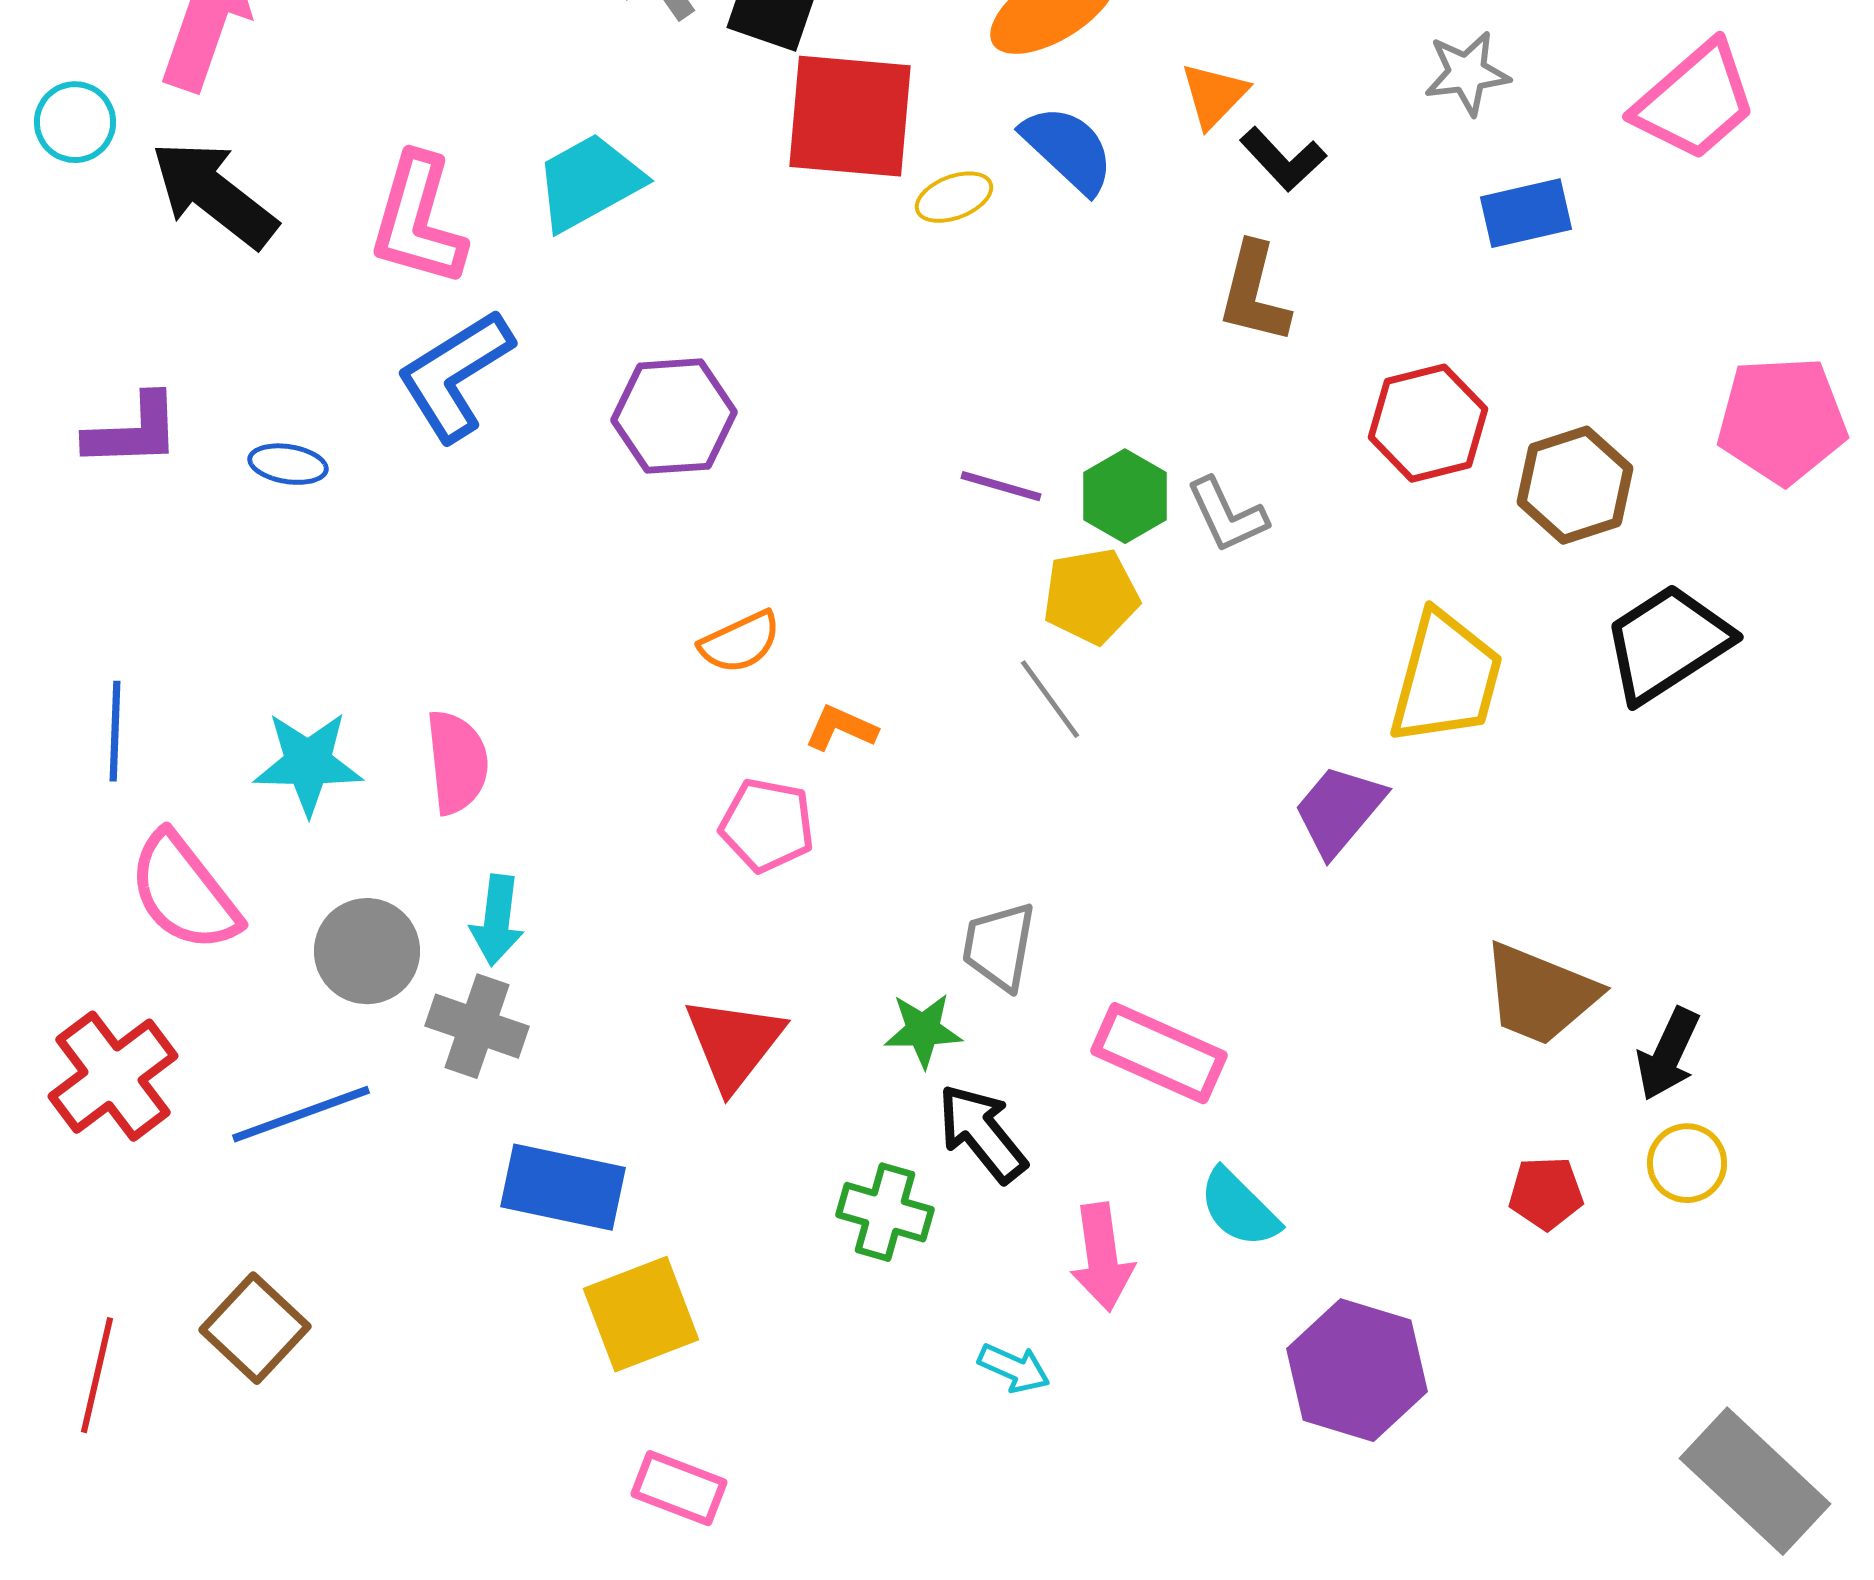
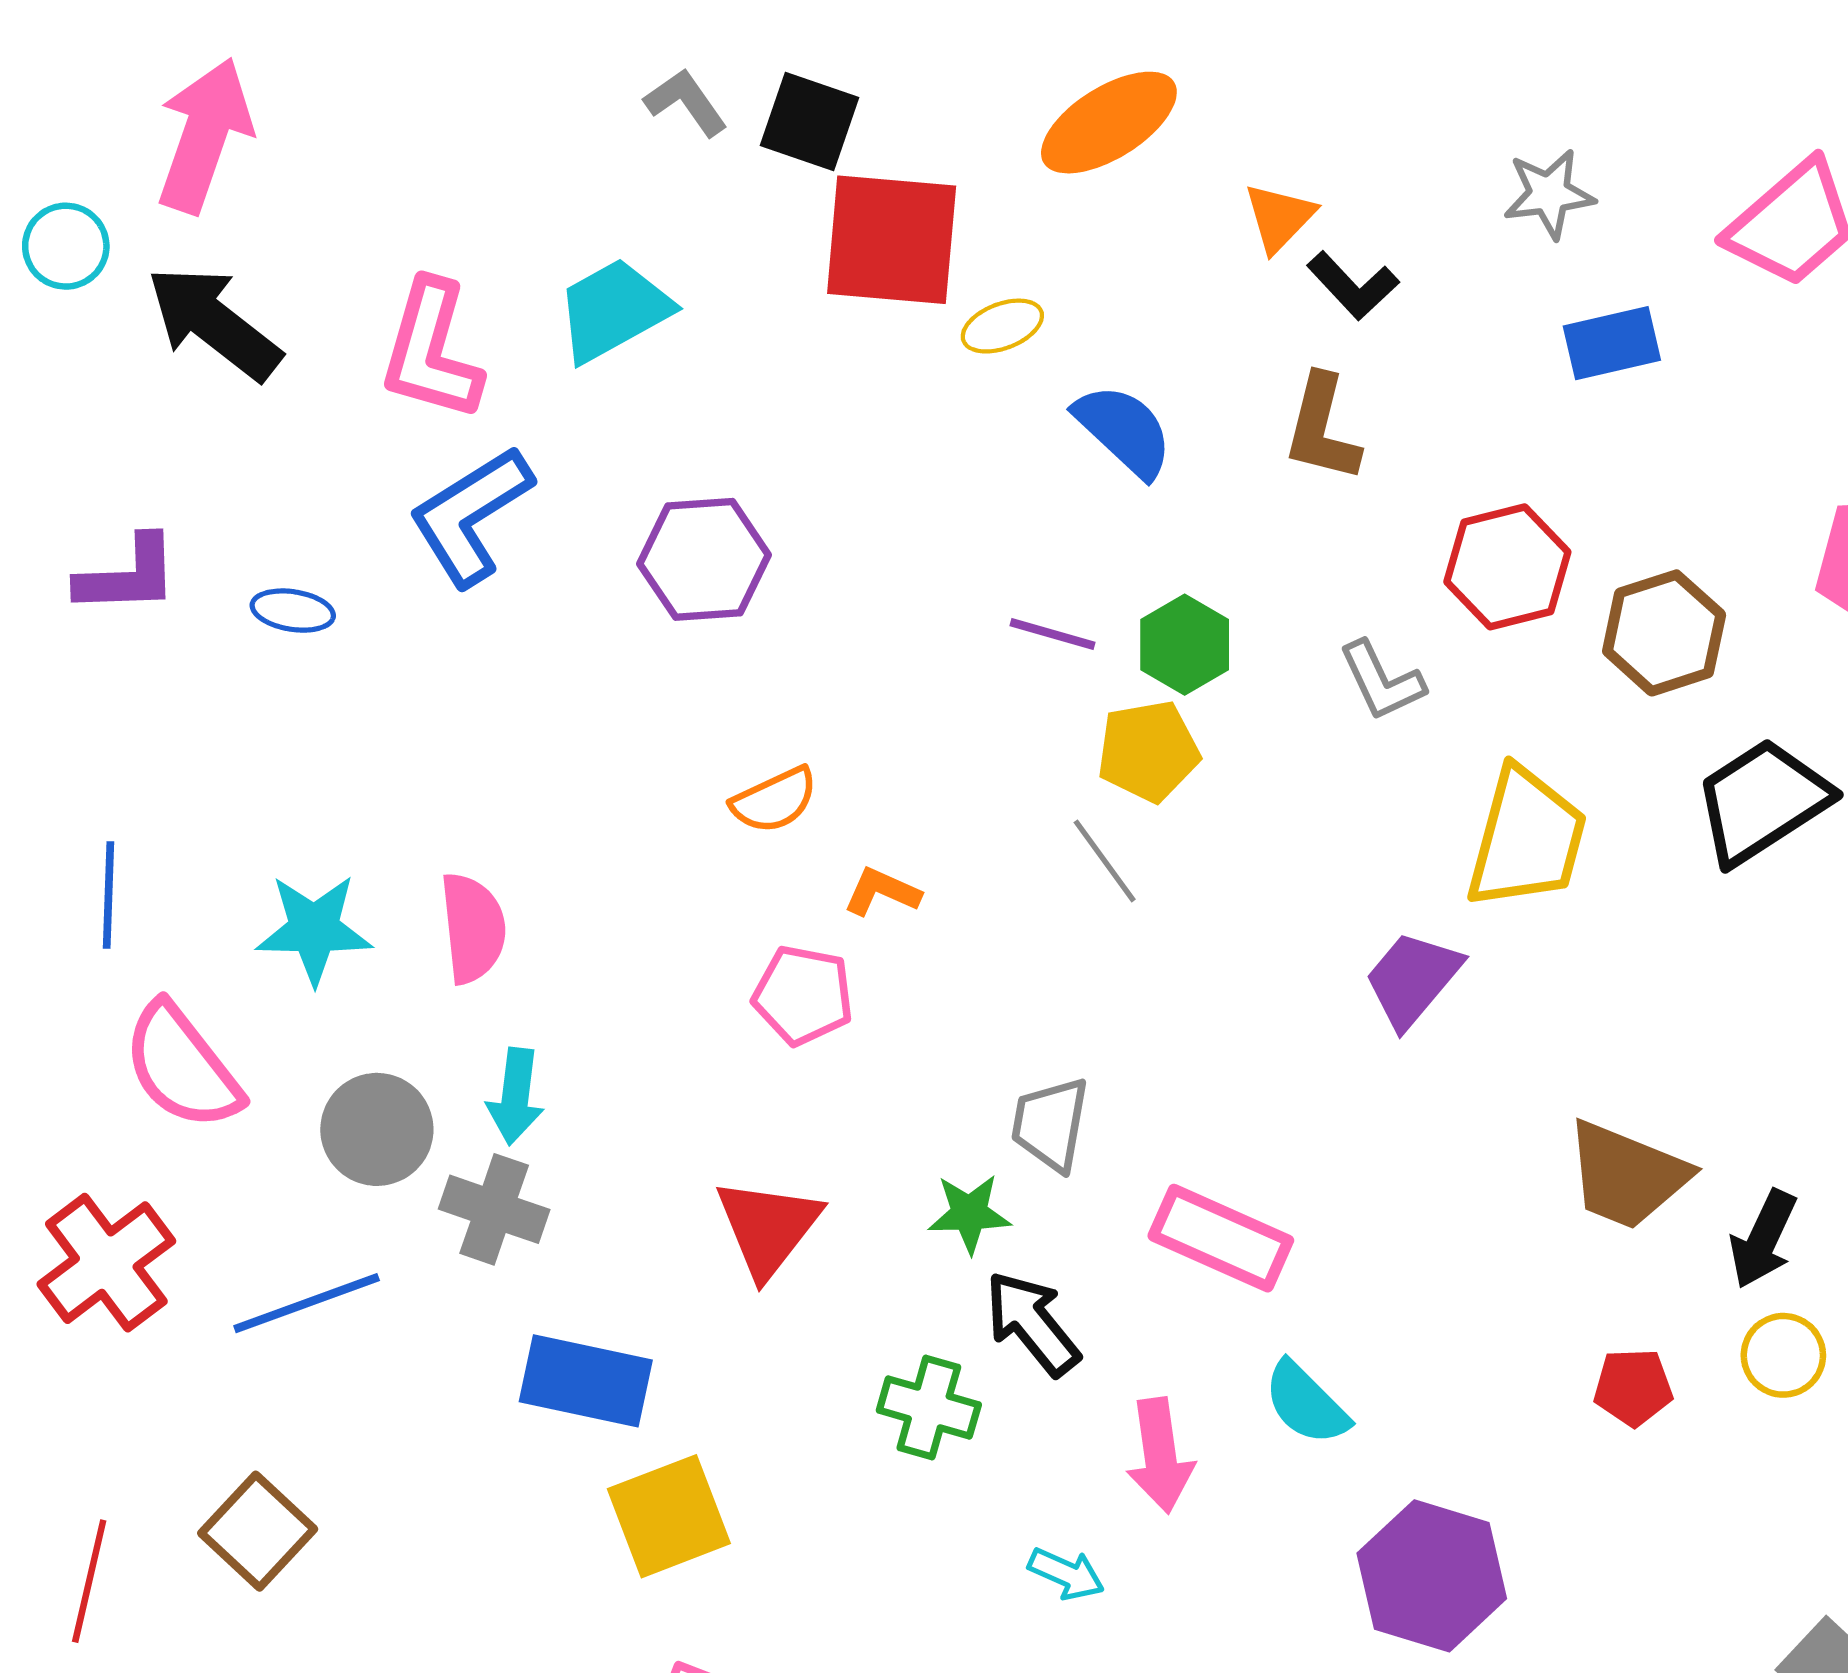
blue semicircle: (1068, 149) -> (1124, 430), moved
gray L-shape: (1227, 515) -> (1382, 681), moved

